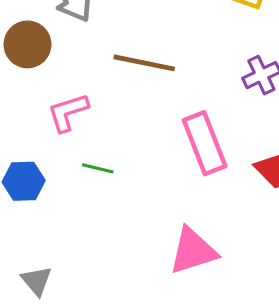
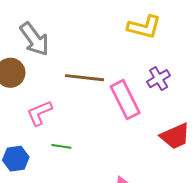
pink rectangle: (205, 143) -> (125, 100), moved

